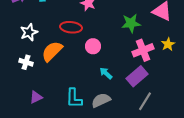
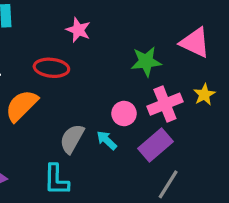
pink circle: (93, 46) -> (124, 113), moved
gray semicircle: (101, 100) -> (72, 139), moved, turned -36

